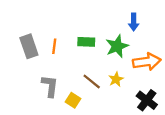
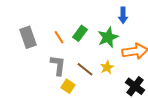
green rectangle: (86, 42) -> (80, 33), turned -56
orange line: (54, 46) -> (59, 37), moved, turned -40
gray L-shape: (50, 86) -> (58, 65), moved

